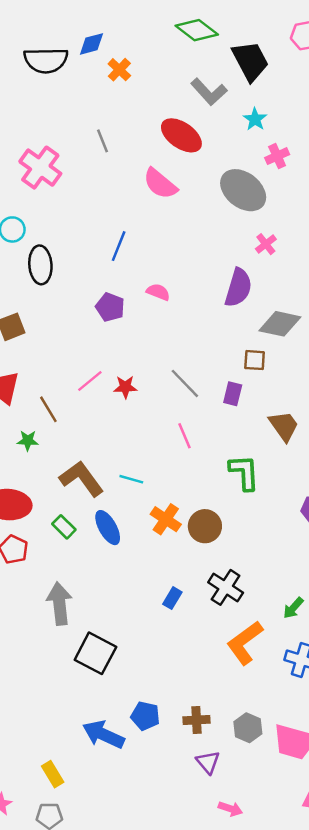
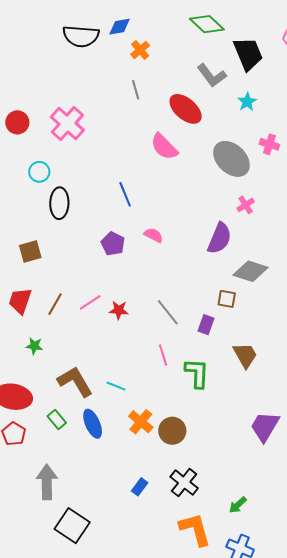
gray line: (103, 141) -> (136, 90), moved
pink cross: (277, 156) -> (269, 144), moved, turned 36
blue line: (119, 246) -> (125, 194), turned -50
brown line: (48, 409) -> (55, 304), moved, turned 55
green L-shape: (244, 472) -> (197, 373), moved
orange L-shape: (245, 643) -> (195, 529), turned 105

